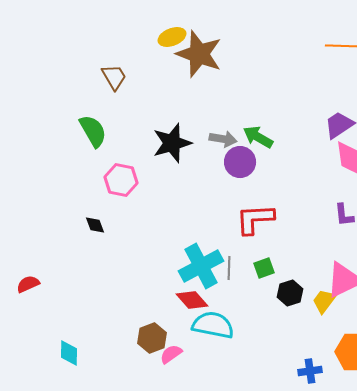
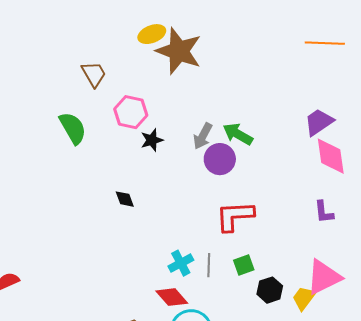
gray arrow: (223, 139) -> (203, 136), turned 108
black star: (172, 143) -> (152, 140), size x0.6
pink hexagon: (121, 180) -> (131, 112), moved
black diamond: (95, 225) -> (125, 199), moved
cyan cross: (201, 266) -> (181, 263), size x0.6

